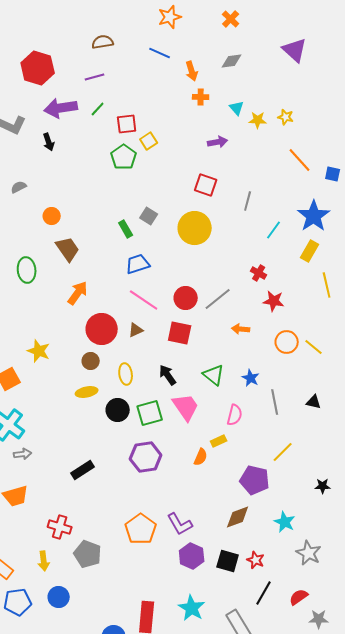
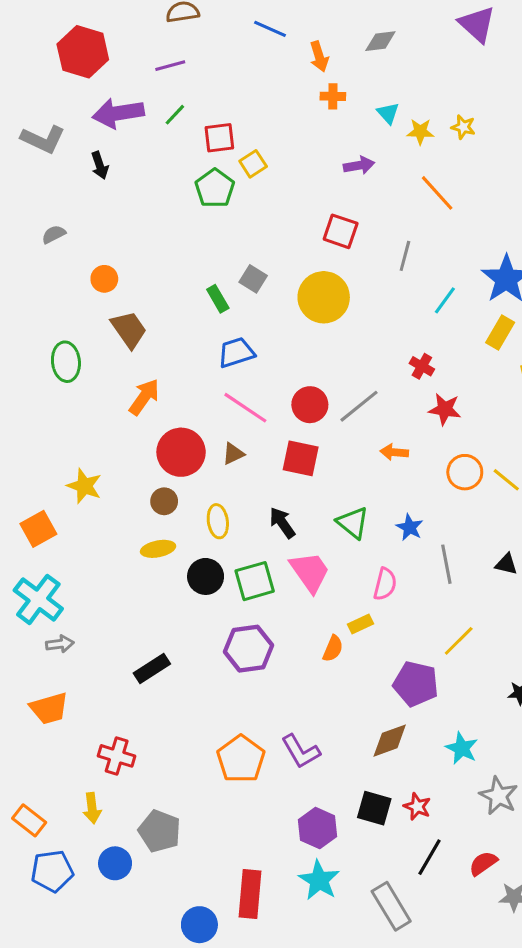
orange line: (300, 160) -> (437, 193), moved
gray pentagon: (88, 554) -> (160, 831), moved
purple hexagon: (192, 556) -> (318, 828), moved

